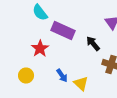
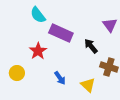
yellow circle: (26, 76) -> (17, 73), moved
yellow triangle: (81, 84) -> (88, 85), moved

